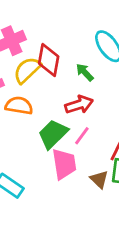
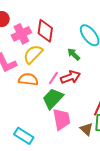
red diamond: (49, 60) -> (45, 31), moved
pink line: (82, 136) -> (53, 78), moved

